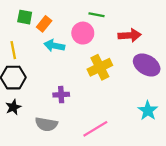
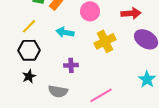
cyan arrow: (54, 46) -> (65, 32), moved
yellow line: (13, 50) -> (29, 26), turned 56

